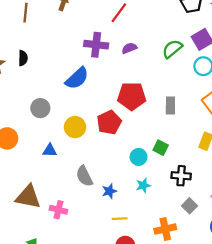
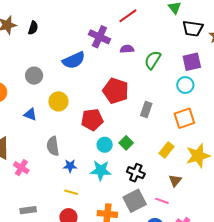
green semicircle: (172, 49) -> (153, 60), moved, turned -36
red pentagon: (109, 122) -> (92, 120), moved
cyan star: (143, 185) -> (101, 170), size x1.5
gray square: (190, 206) -> (135, 201), size x1.6

